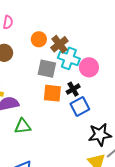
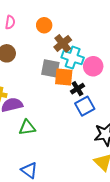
orange circle: (39, 39) -> (44, 25), moved
orange square: (52, 93) -> (64, 77), moved

